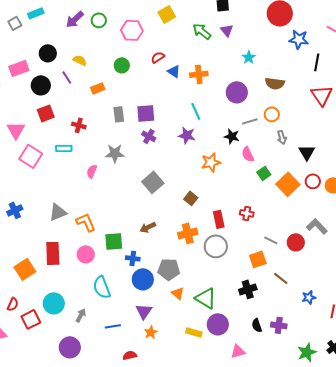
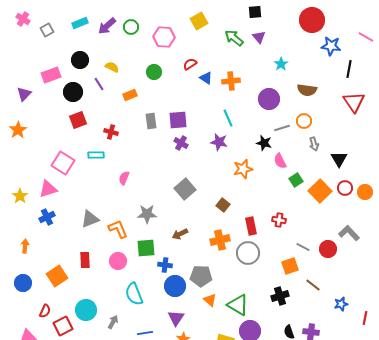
cyan rectangle: (36, 13) -> (80, 23), moved
pink triangle: (16, 130) -> (48, 189), moved, turned 42
gray star: (115, 153) -> (147, 214), moved
red rectangle: (53, 253) -> (85, 260), size x0.7

